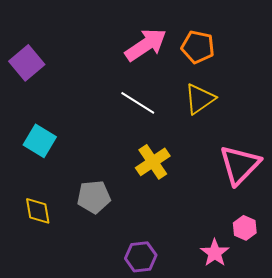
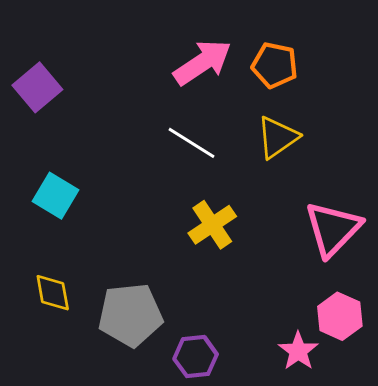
gray pentagon: (94, 197) -> (130, 315), moved, size x1.4
pink hexagon: (245, 228) -> (340, 316), size x1.4

